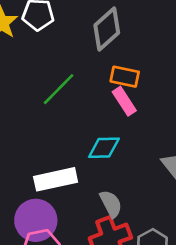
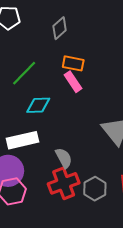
gray diamond: (107, 29) -> (60, 28), size x0.7
cyan diamond: (104, 148) -> (38, 105), moved

